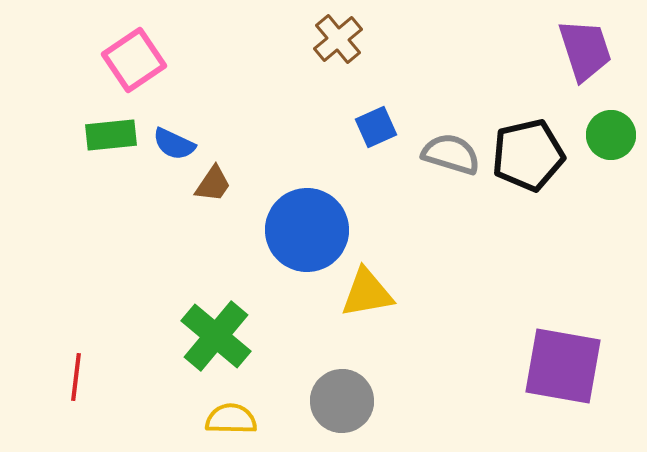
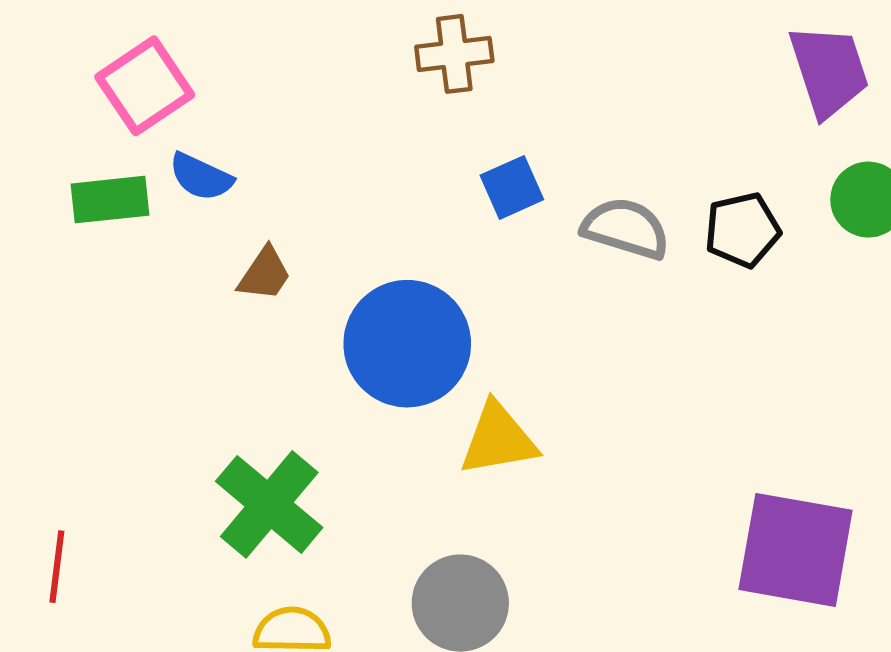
brown cross: (338, 39) -> (454, 54), turned 33
blue semicircle: (174, 144) -> (201, 177), moved
black pentagon: (528, 155) -> (742, 230), size x0.7

